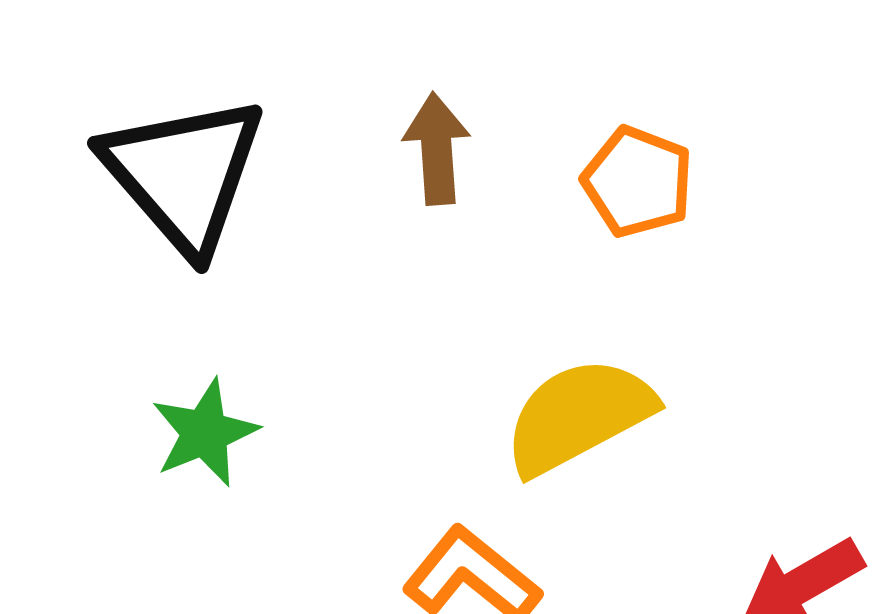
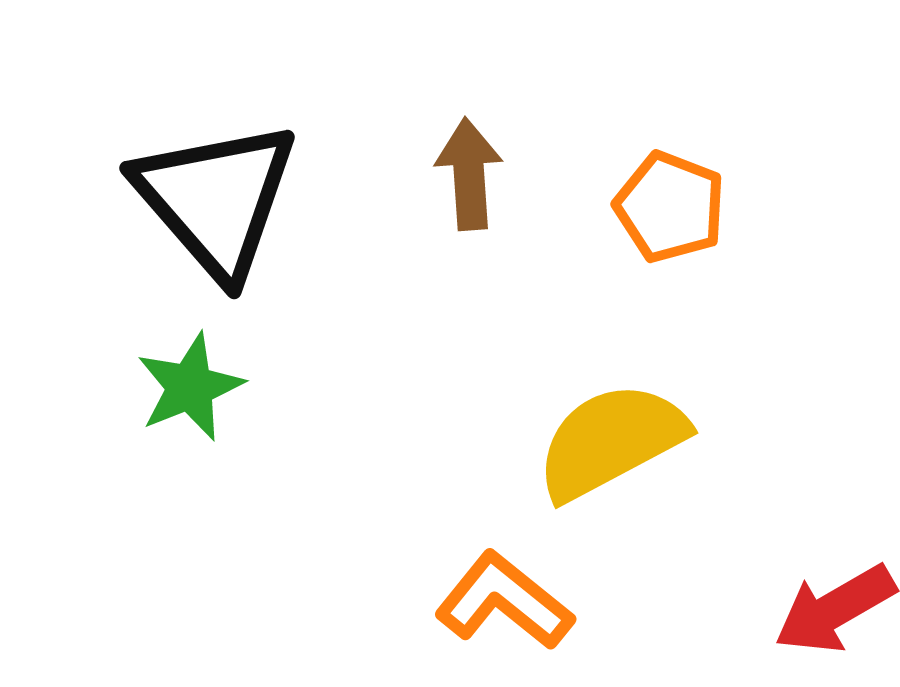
green star: (205, 433) -> (190, 387), moved

